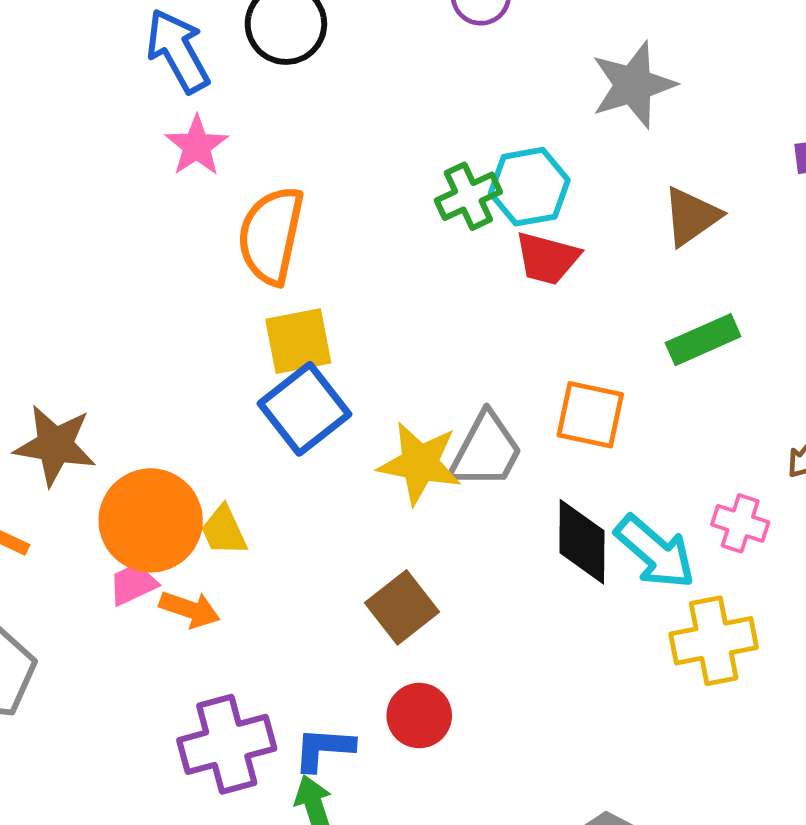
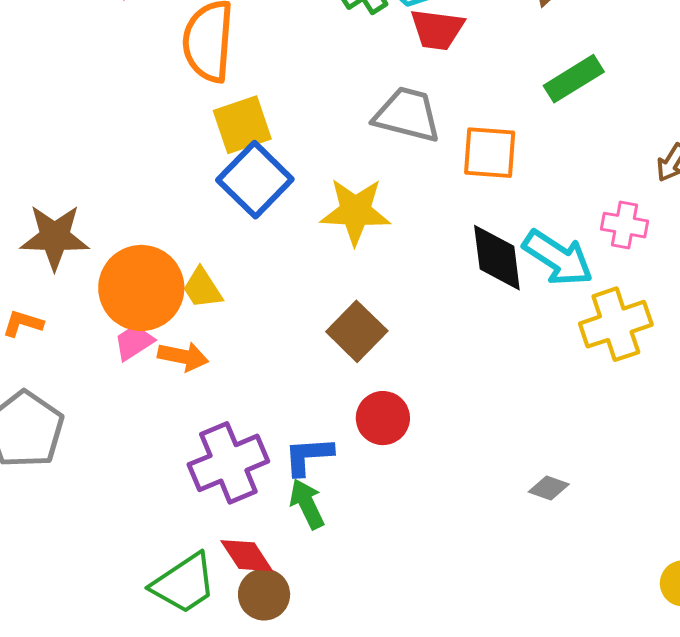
gray trapezoid: (486, 451) -> (407, 115), moved, turned -96

